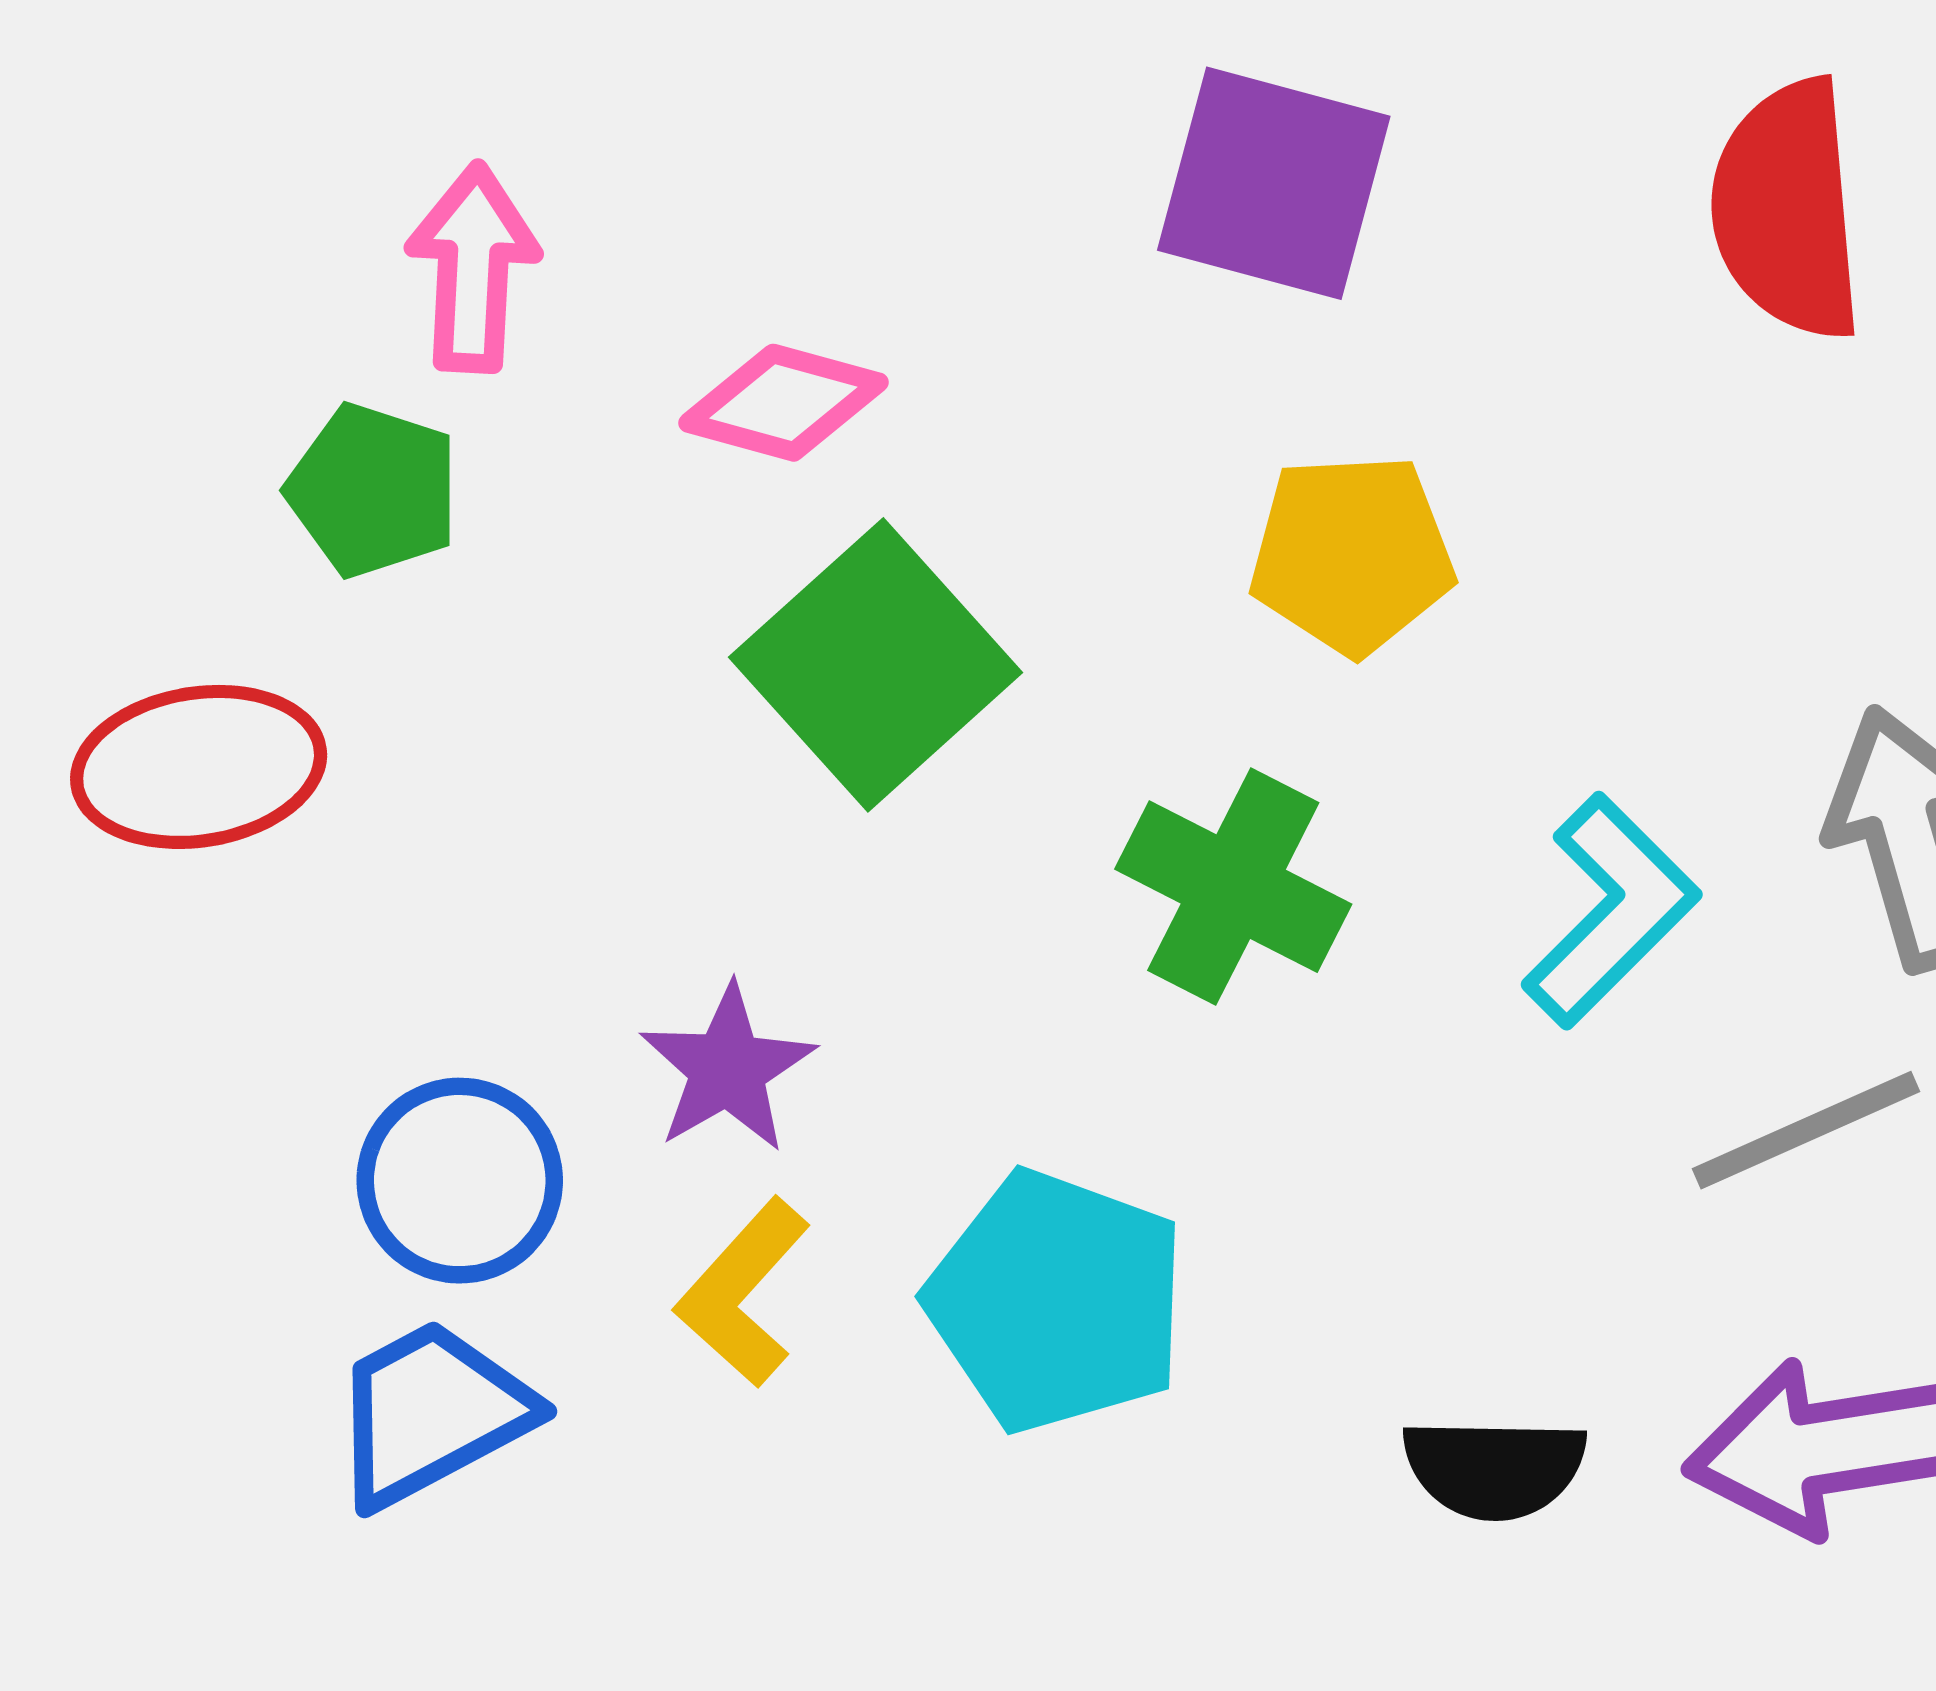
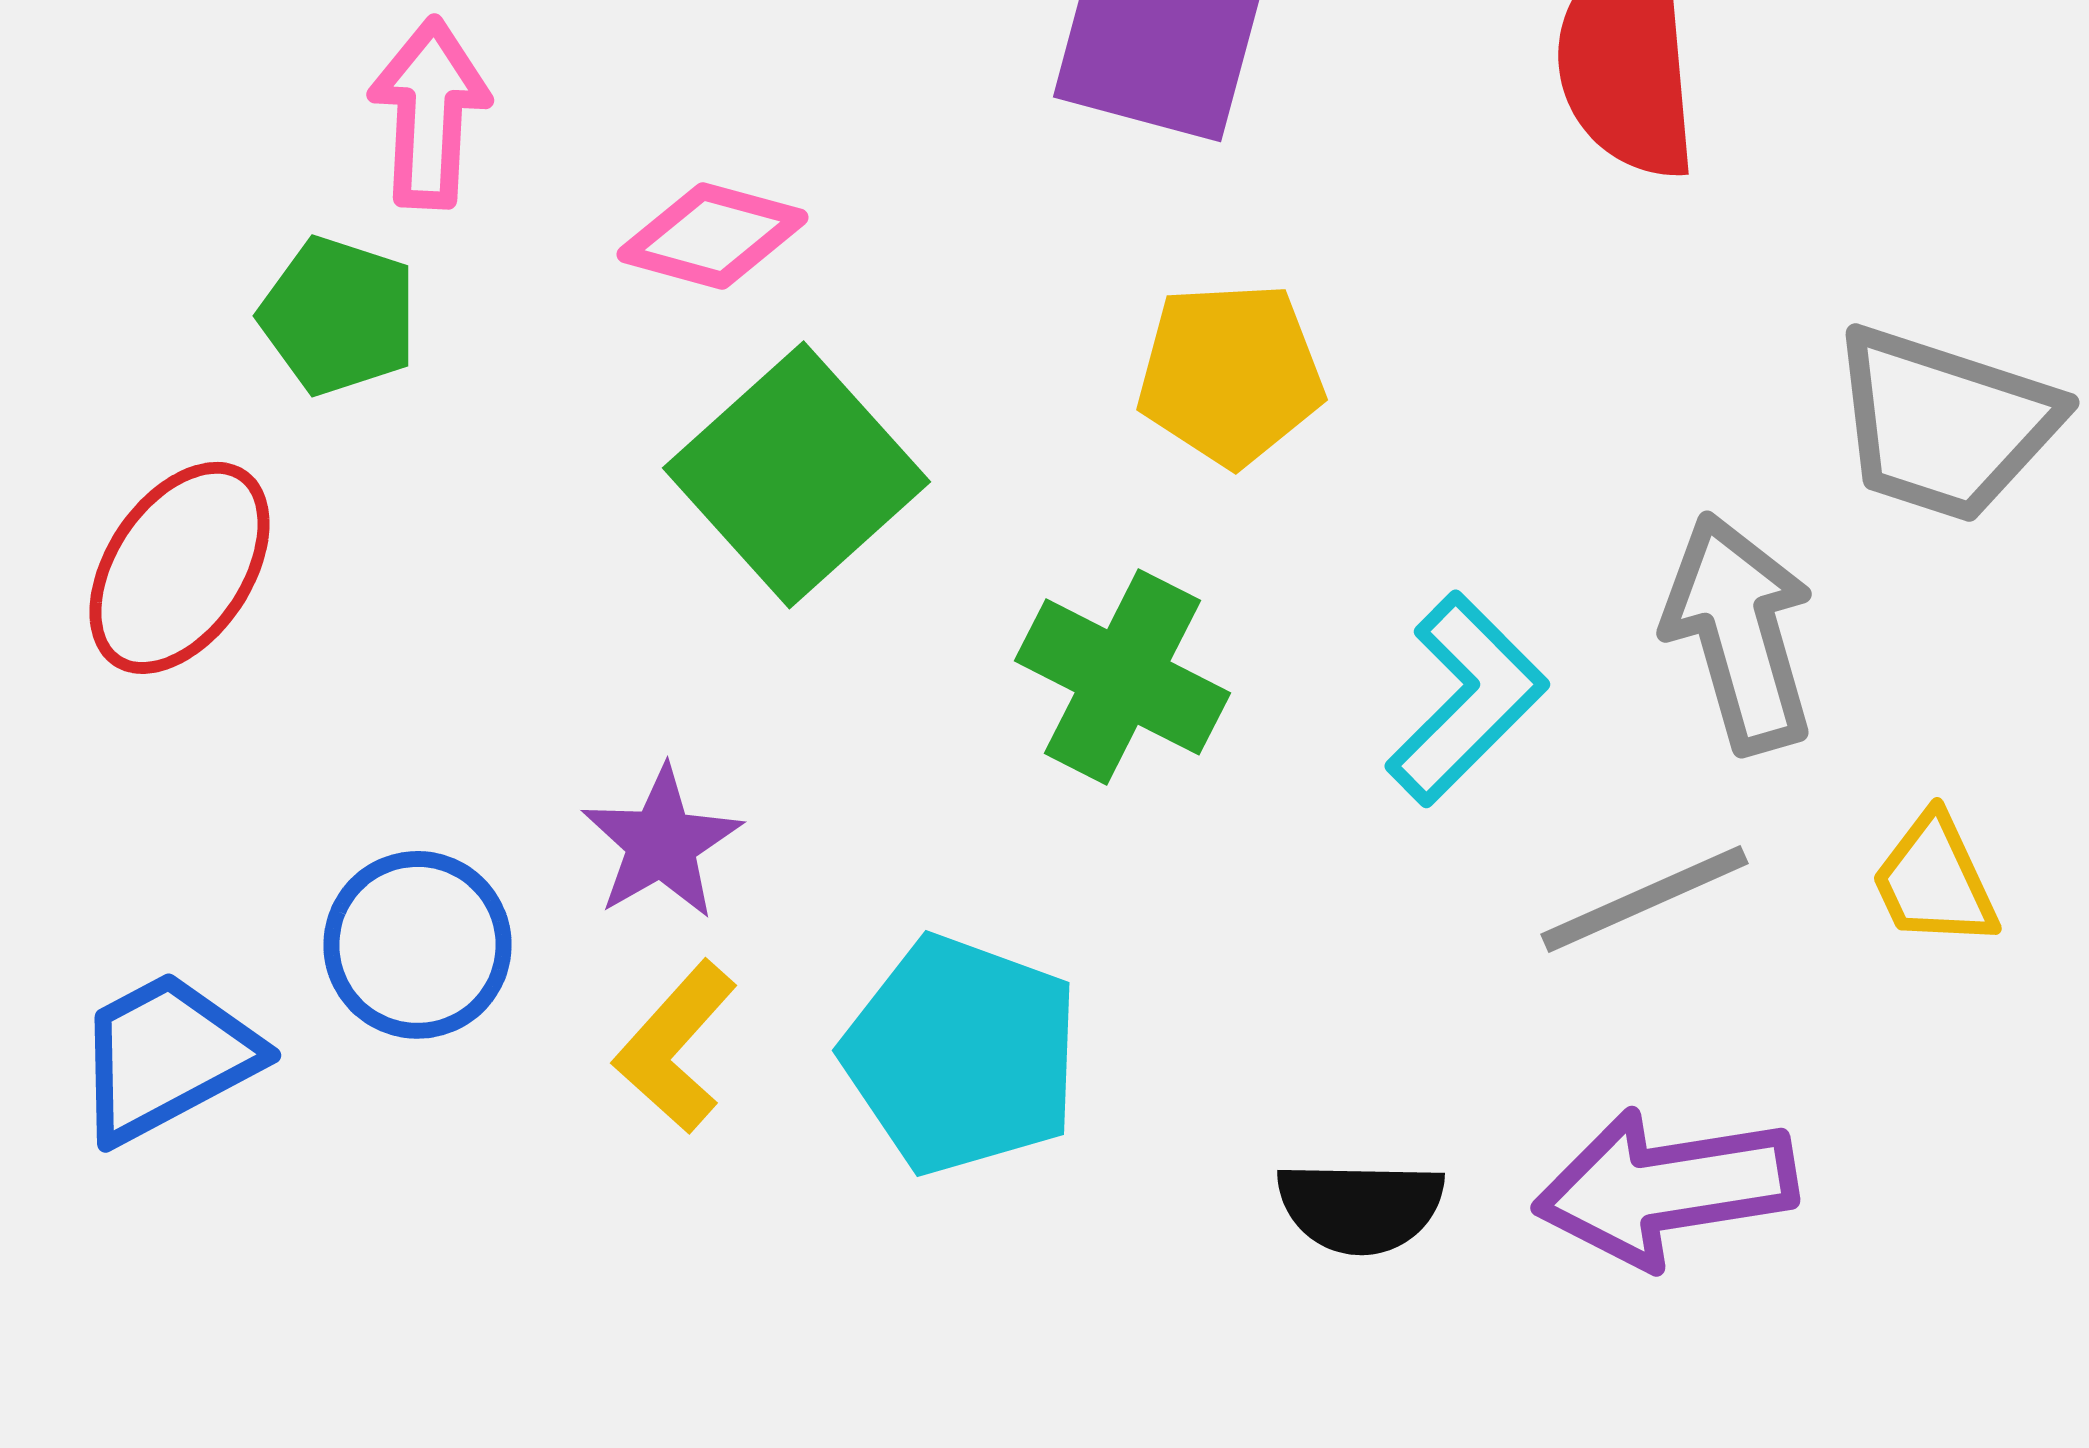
red ellipse: (199, 767) -> (179, 568), turned -47
blue trapezoid: (431, 1413) -> (166, 1057), moved

